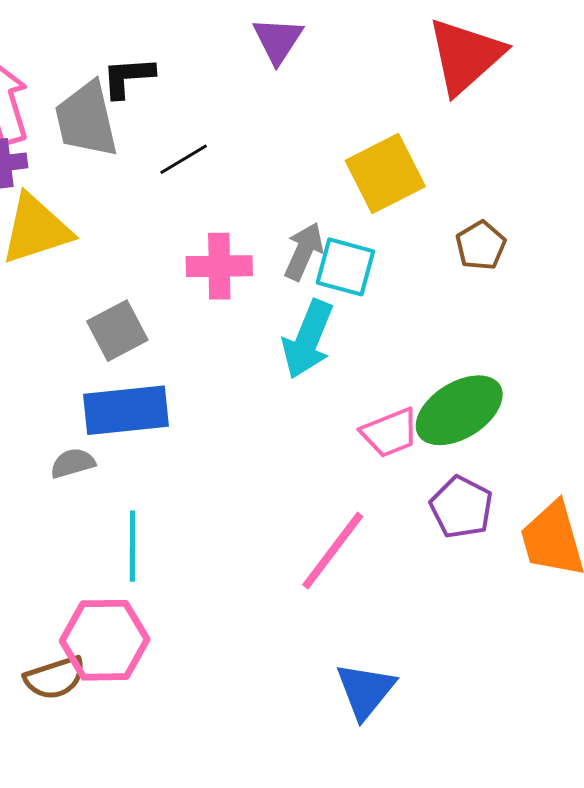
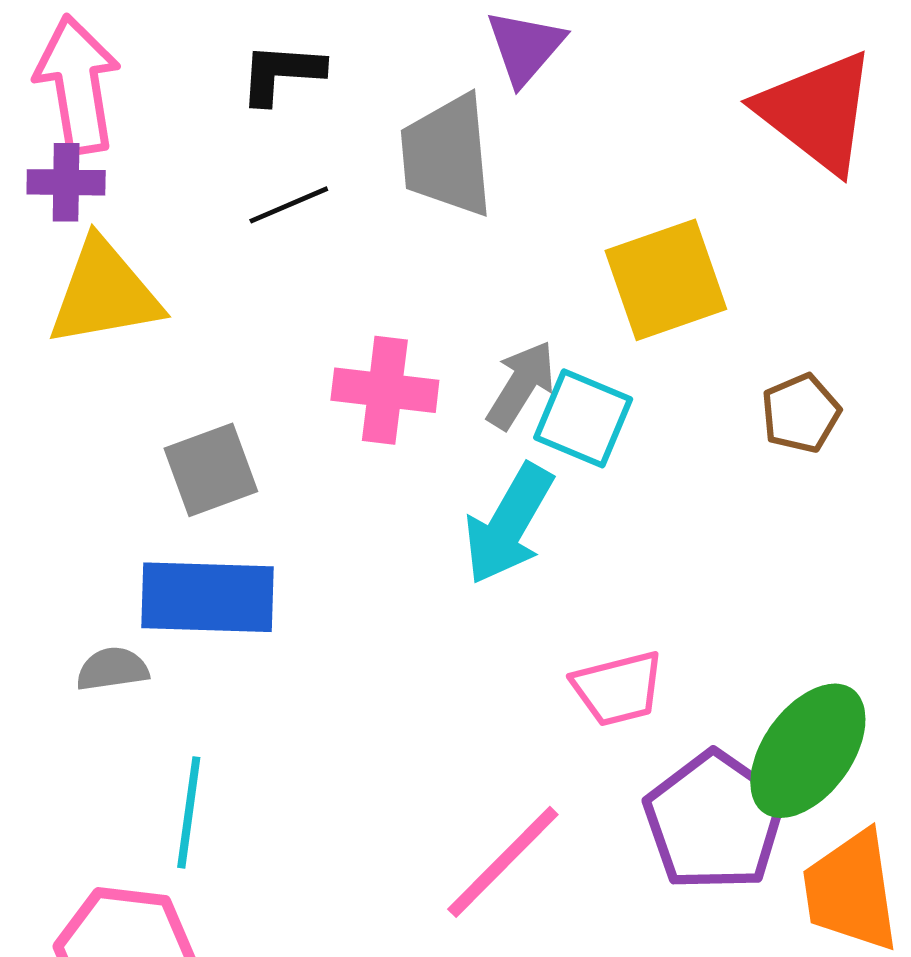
red triangle: (465, 56) -> (817, 112), turned -48
gray trapezoid: (86, 119) -> (447, 156), moved
black line: (184, 159) -> (289, 205), moved
green ellipse: (459, 410) -> (808, 751), moved, turned -30
purple pentagon: (461, 507) -> (715, 821), size x1.4

